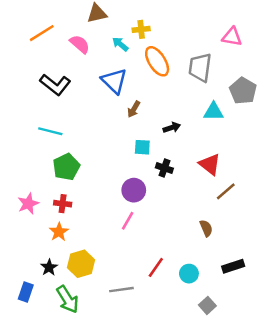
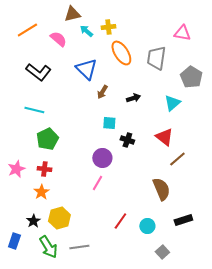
cyan arrow: (120, 44) -> (86, 31), moved
cyan triangle: (214, 112) -> (172, 103), moved, turned -42
black arrow: (172, 128) -> (133, 98), moved
brown semicircle: (206, 228) -> (161, 189), size x1.6
gray line: (121, 290) -> (79, 247), moved

